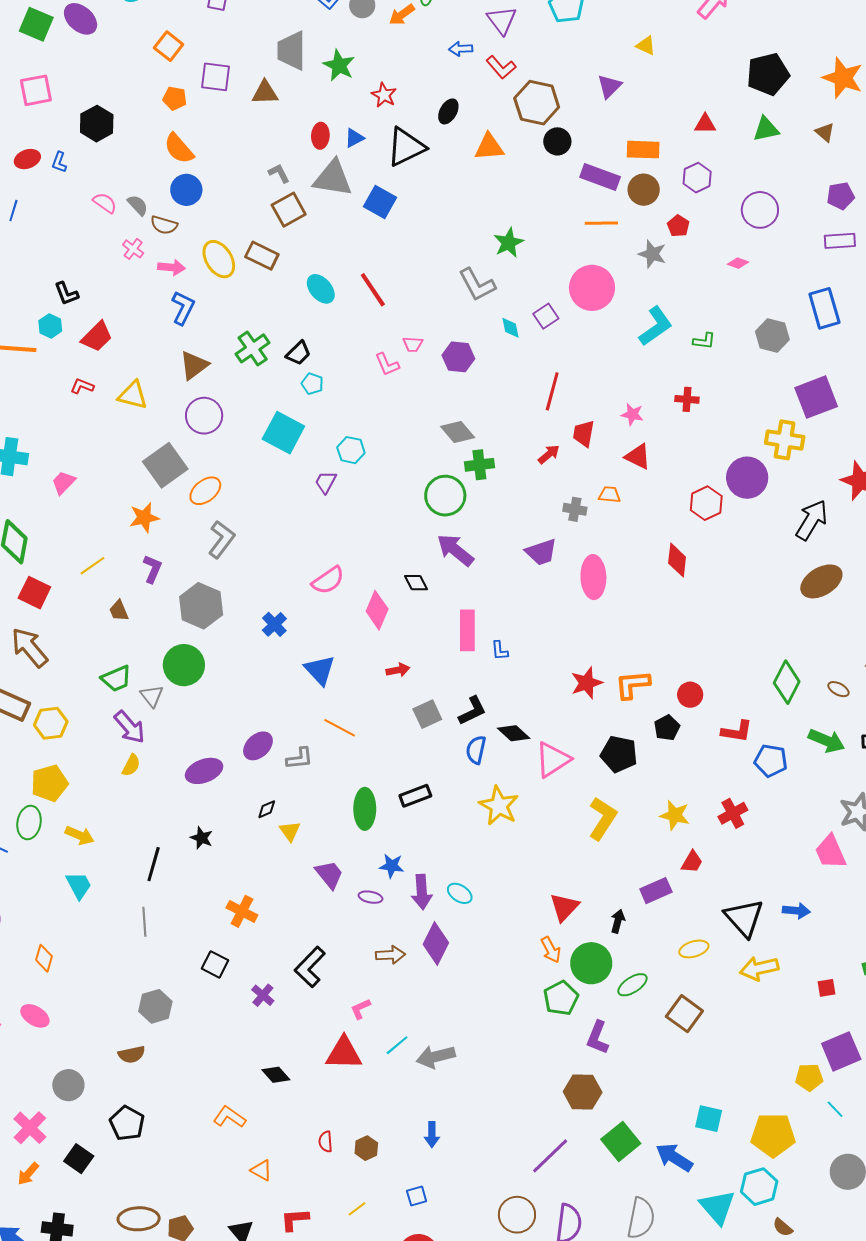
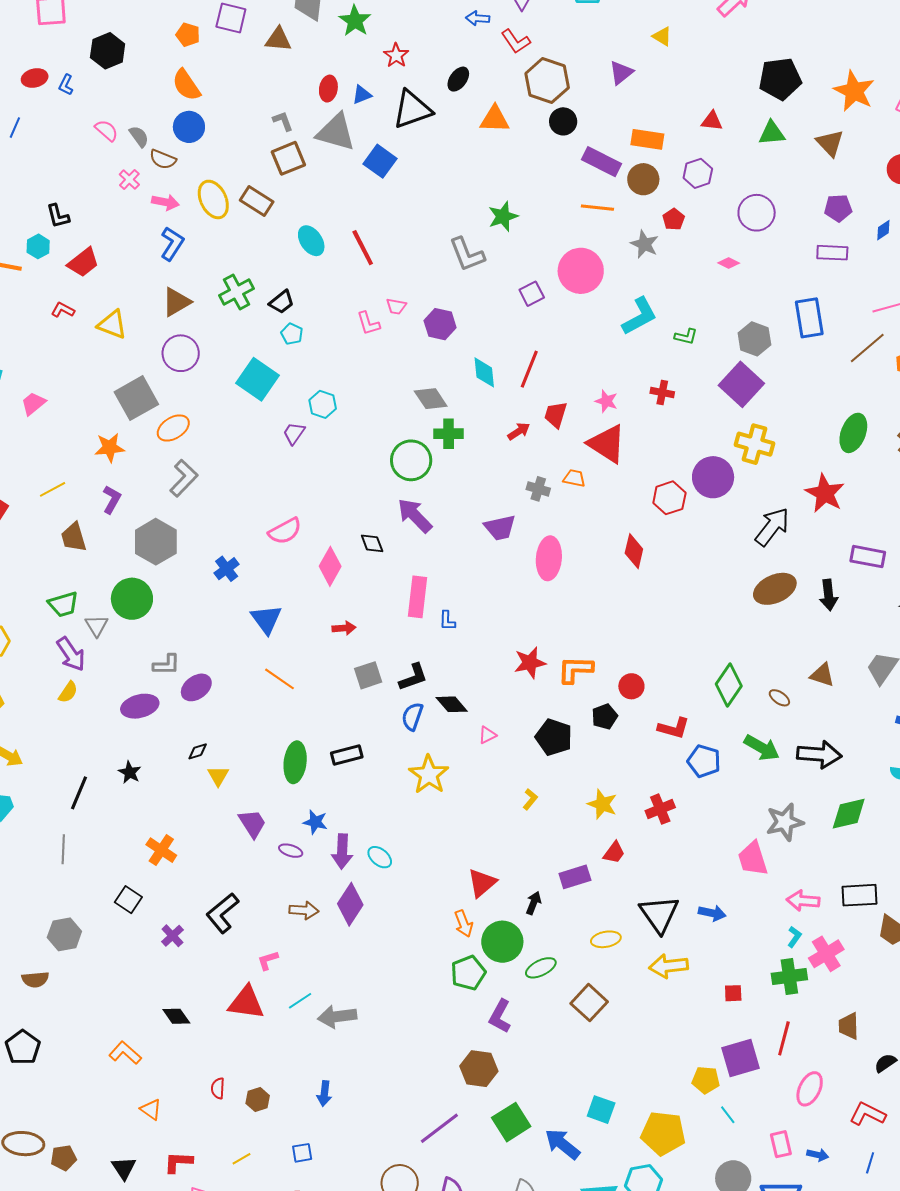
brown triangle: (825, 132) -> (830, 143), size x1.4
cyan diamond: (510, 328) -> (484, 372), moved, size x1.4
purple square: (816, 397) -> (741, 384), moved, turned -33
red triangle: (638, 457) -> (607, 444), size x1.5
brown trapezoid: (119, 611) -> (74, 537), size x1.4
gray L-shape: (300, 758) -> (166, 665), moved
pink triangle: (553, 760) -> (487, 735), size x0.5
yellow L-shape: (603, 819) -> (530, 799), size x0.5

